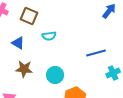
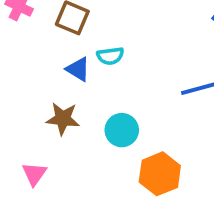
blue triangle: (18, 43) -> (78, 69), moved

